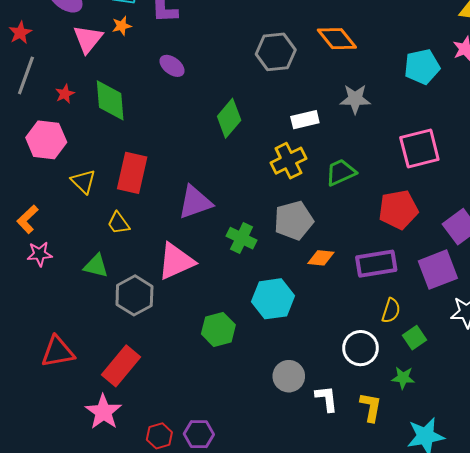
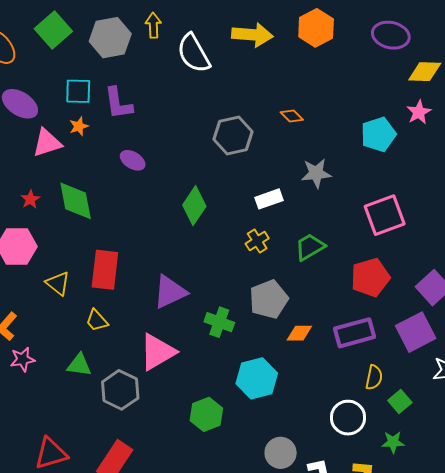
pink triangle: (88, 39) -> (47, 143), turned 40
orange diamond: (337, 39) -> (292, 116), size x0.6
yellow cross: (288, 161) -> (257, 241), size x0.7

